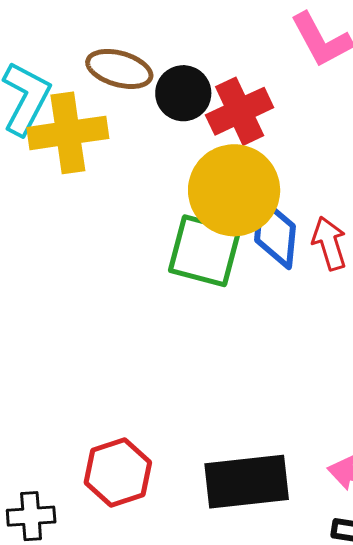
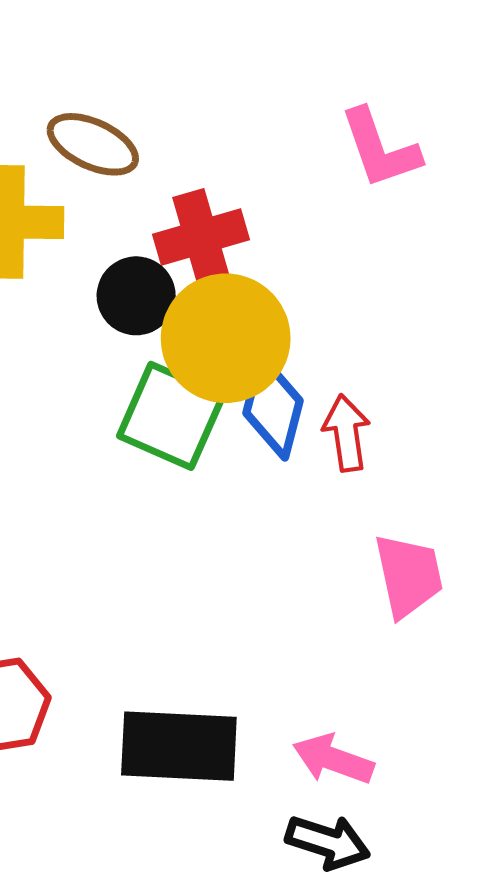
black circle: (183, 93) -> (136, 296), moved
red cross: (240, 111) -> (201, 237), moved

